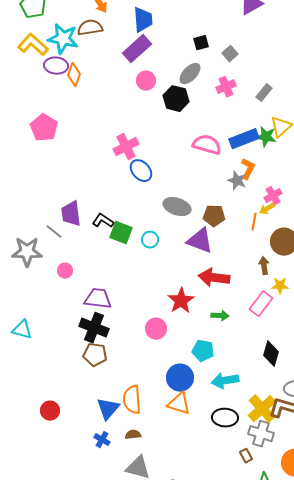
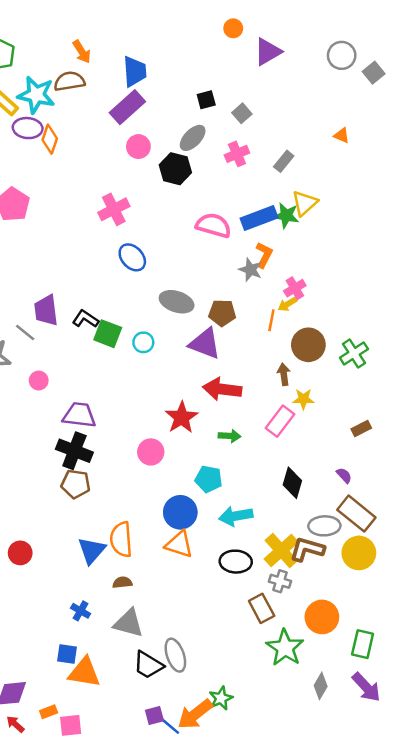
pink cross: (126, 147) -> (114, 209), moved
gray cross: (261, 434) -> (280, 581), size x0.7
blue cross: (102, 440) -> (81, 611), moved
brown rectangle: (246, 456) -> (262, 608), size x1.6

